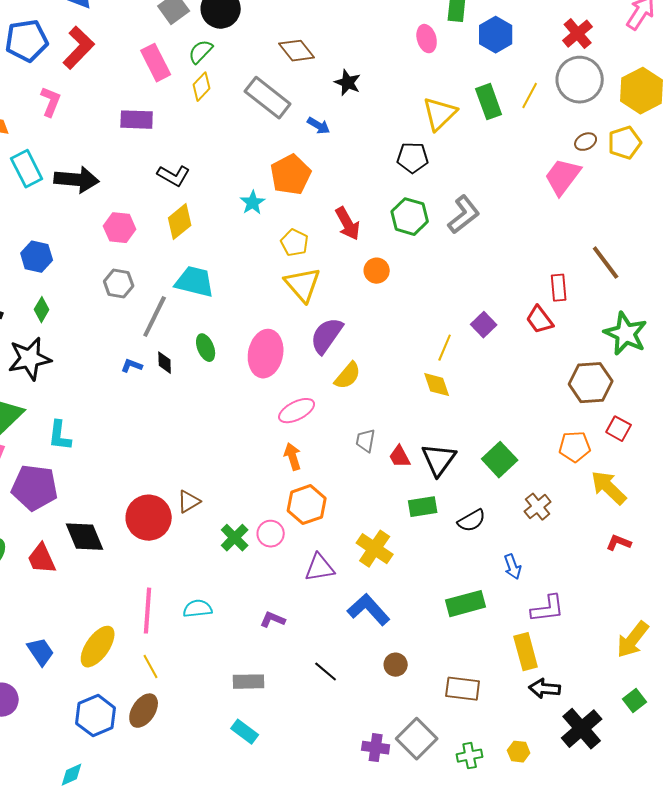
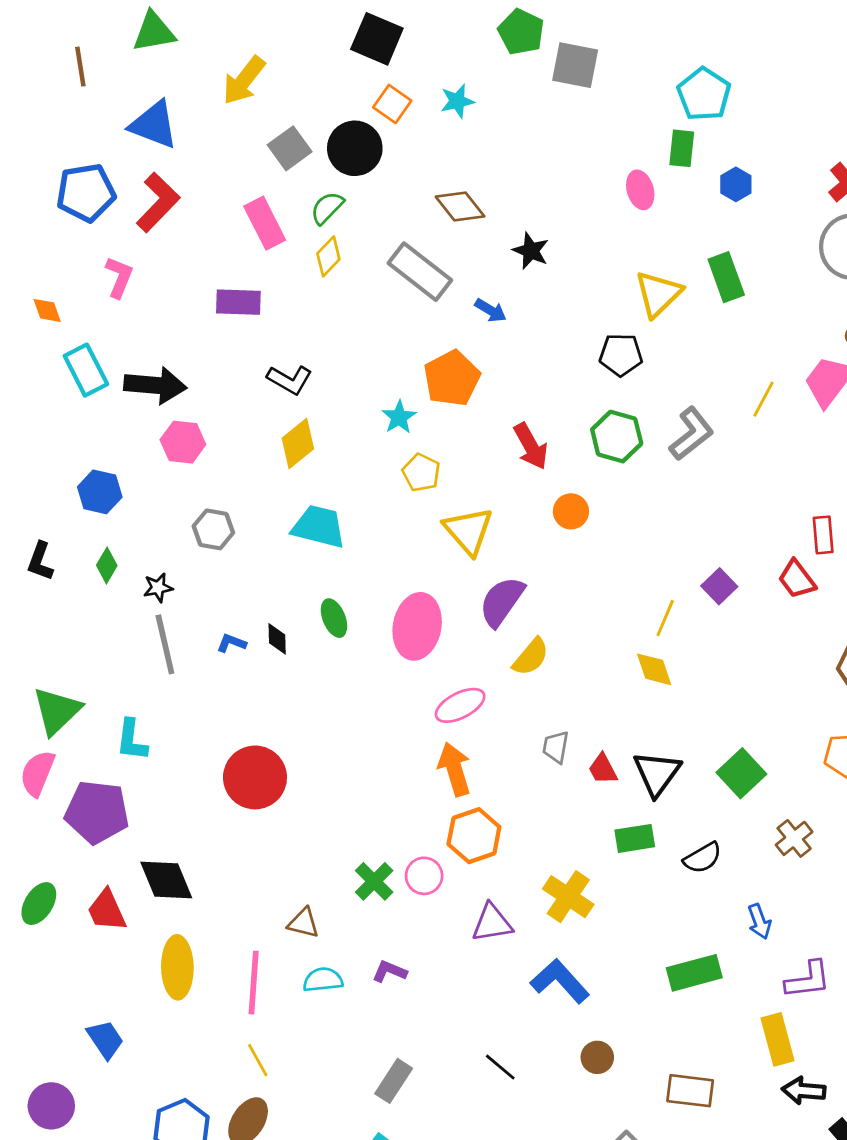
blue hexagon: (496, 35) -> (736, 184), size x0.7
yellow line: (530, 96) -> (764, 399), moved
pink hexagon: (120, 228) -> (183, 442), moved
yellow pentagon: (295, 243) -> (421, 473), moved
gray line: (155, 317) -> (165, 644), moved, turned -39
black star: (30, 359) -> (158, 588), moved, size x0.5
orange arrow: (293, 457) -> (455, 769), size x1.4
brown triangle: (189, 502) -> (303, 923), moved, turned 45
red circle: (149, 518) -> (255, 777), moved
purple L-shape: (273, 620) -> (389, 971), moved
yellow ellipse: (98, 647) -> (177, 967), moved, turned -36
gray rectangle: (249, 682) -> (394, 1081), turned -56

